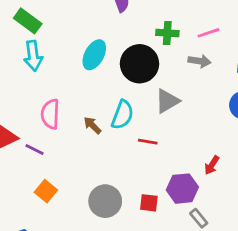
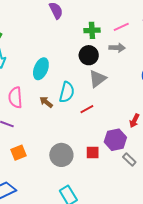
cyan ellipse: (94, 55) -> (41, 69), moved
black circle: (140, 64) -> (89, 55), moved, size x0.7
red line: (148, 142) -> (87, 109), turned -32
orange square: (46, 191) -> (18, 153), turned 35

